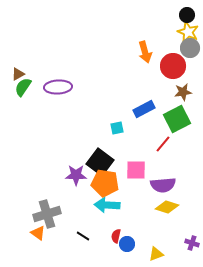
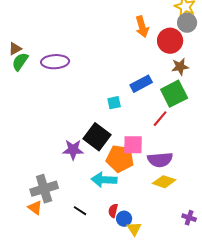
orange pentagon: (105, 183) -> (120, 159), moved
yellow triangle: (156, 254) -> (134, 229), moved, turned -42

